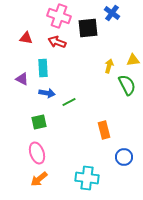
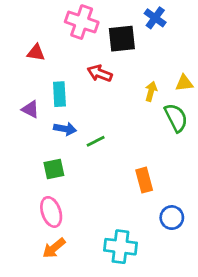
red arrow: (57, 42) -> (100, 73), moved

